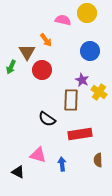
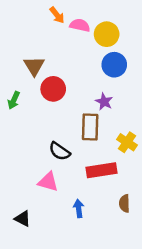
yellow circle: (87, 13) -> (107, 34), moved
orange arrow: (46, 40) -> (57, 15), moved
green arrow: (11, 67) -> (14, 100), moved
yellow cross: (99, 92) -> (127, 142), moved
pink triangle: (38, 155) -> (48, 182), moved

